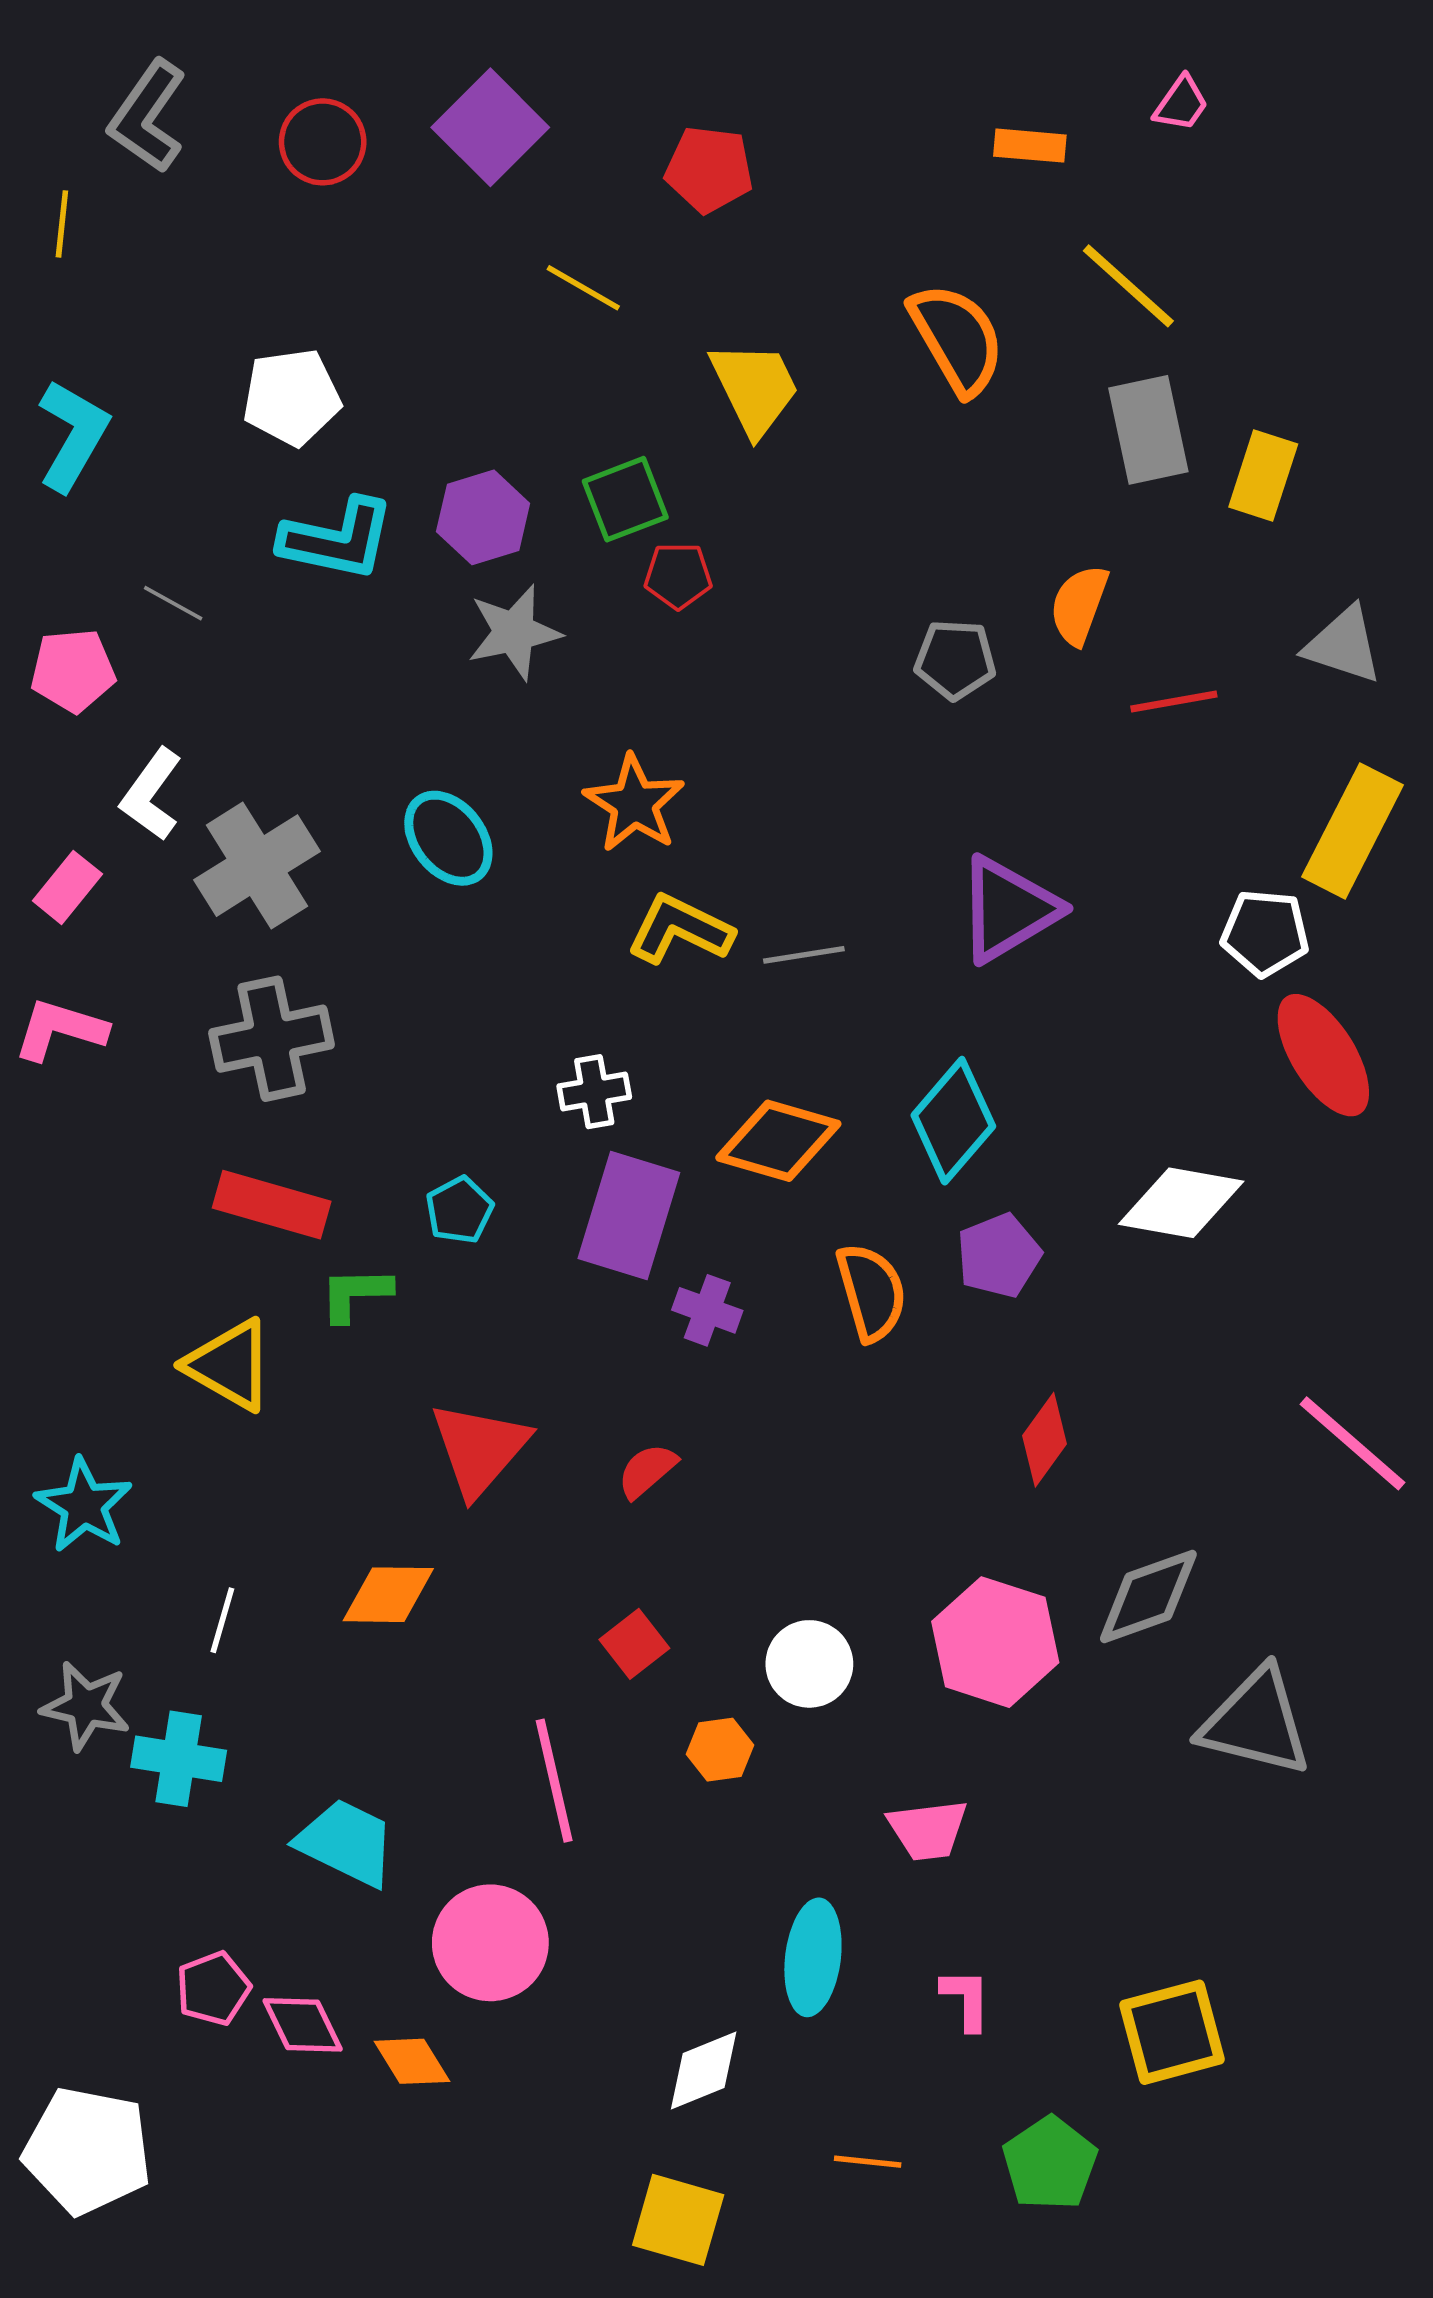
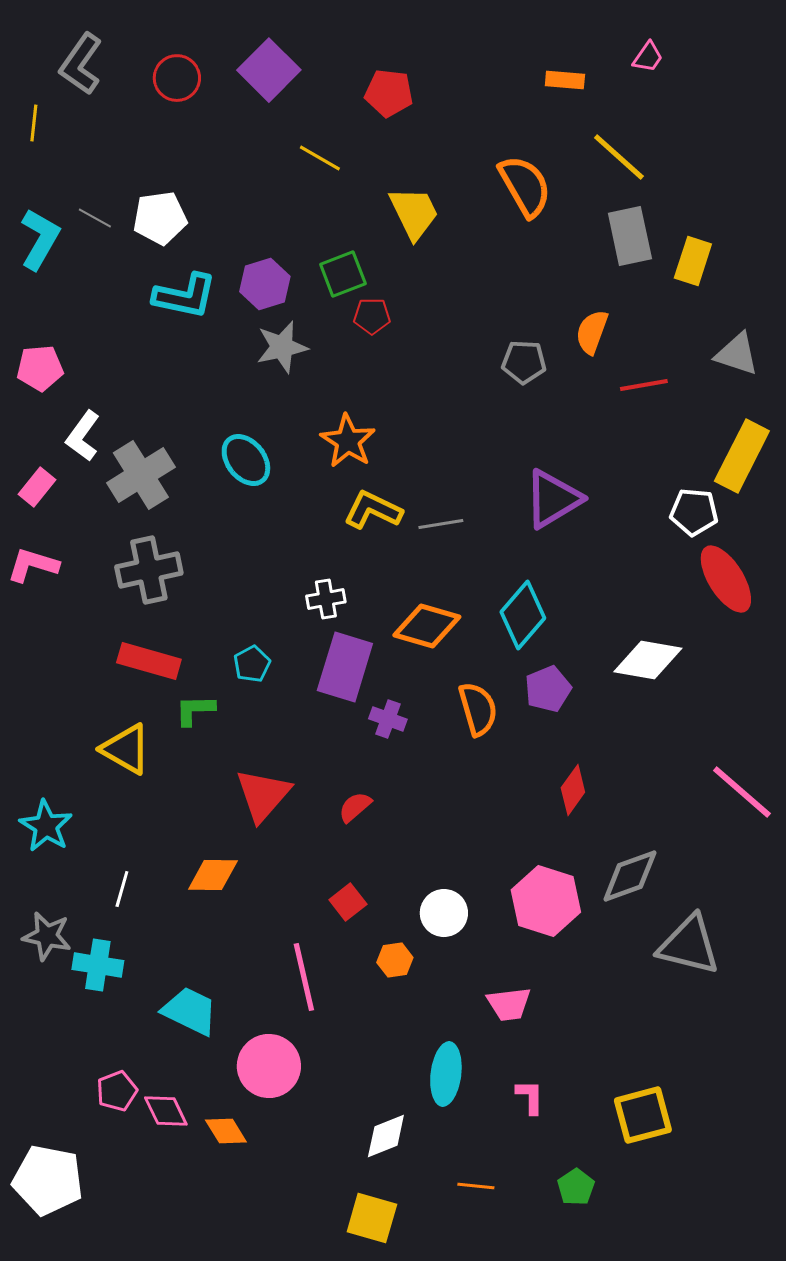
gray line: (173, 603) -> (95, 218), moved
green pentagon: (1050, 2163) -> (576, 1187), size x0.7

